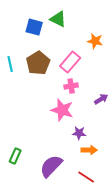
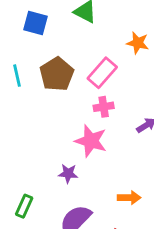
blue square: (34, 27) -> (35, 23), moved
purple star: (79, 133) -> (68, 173), moved

